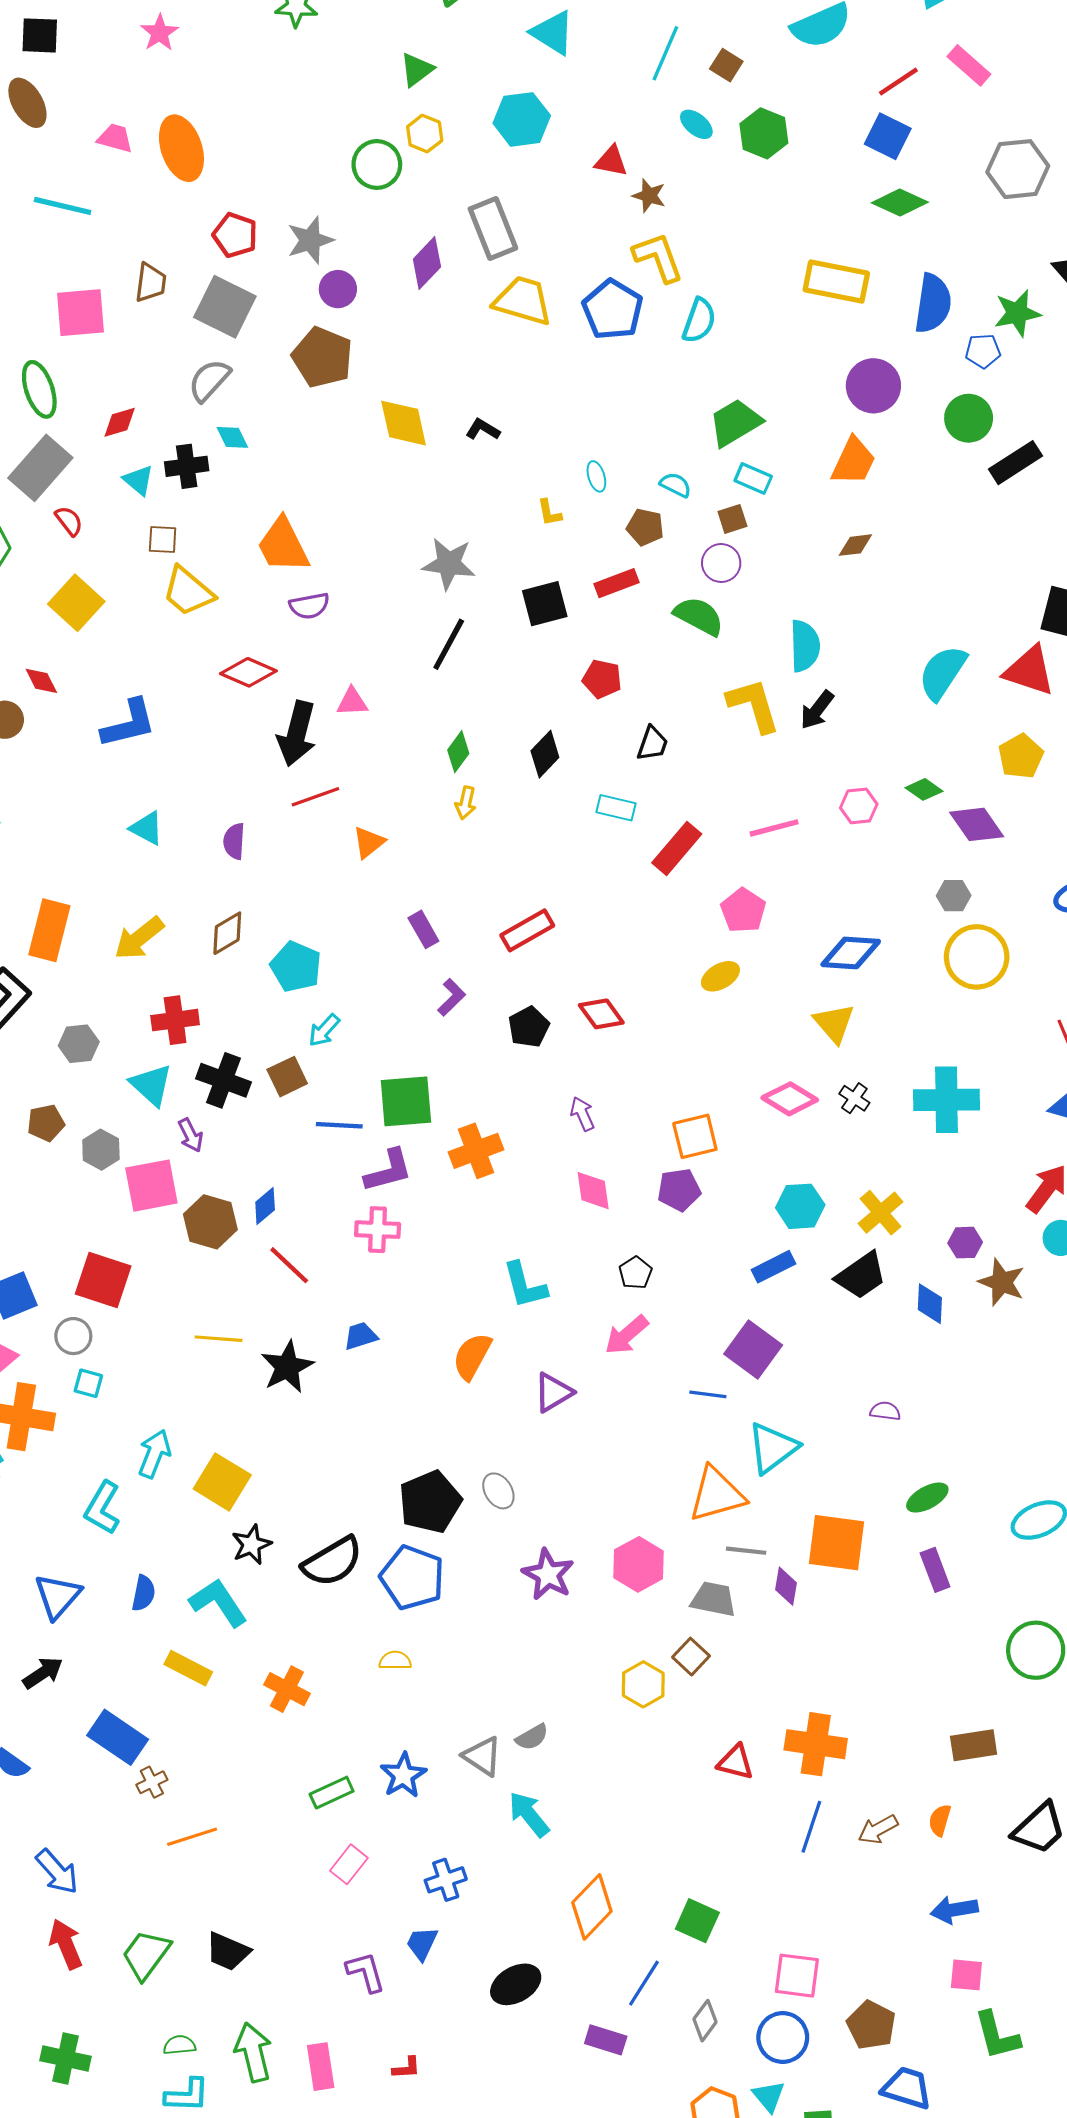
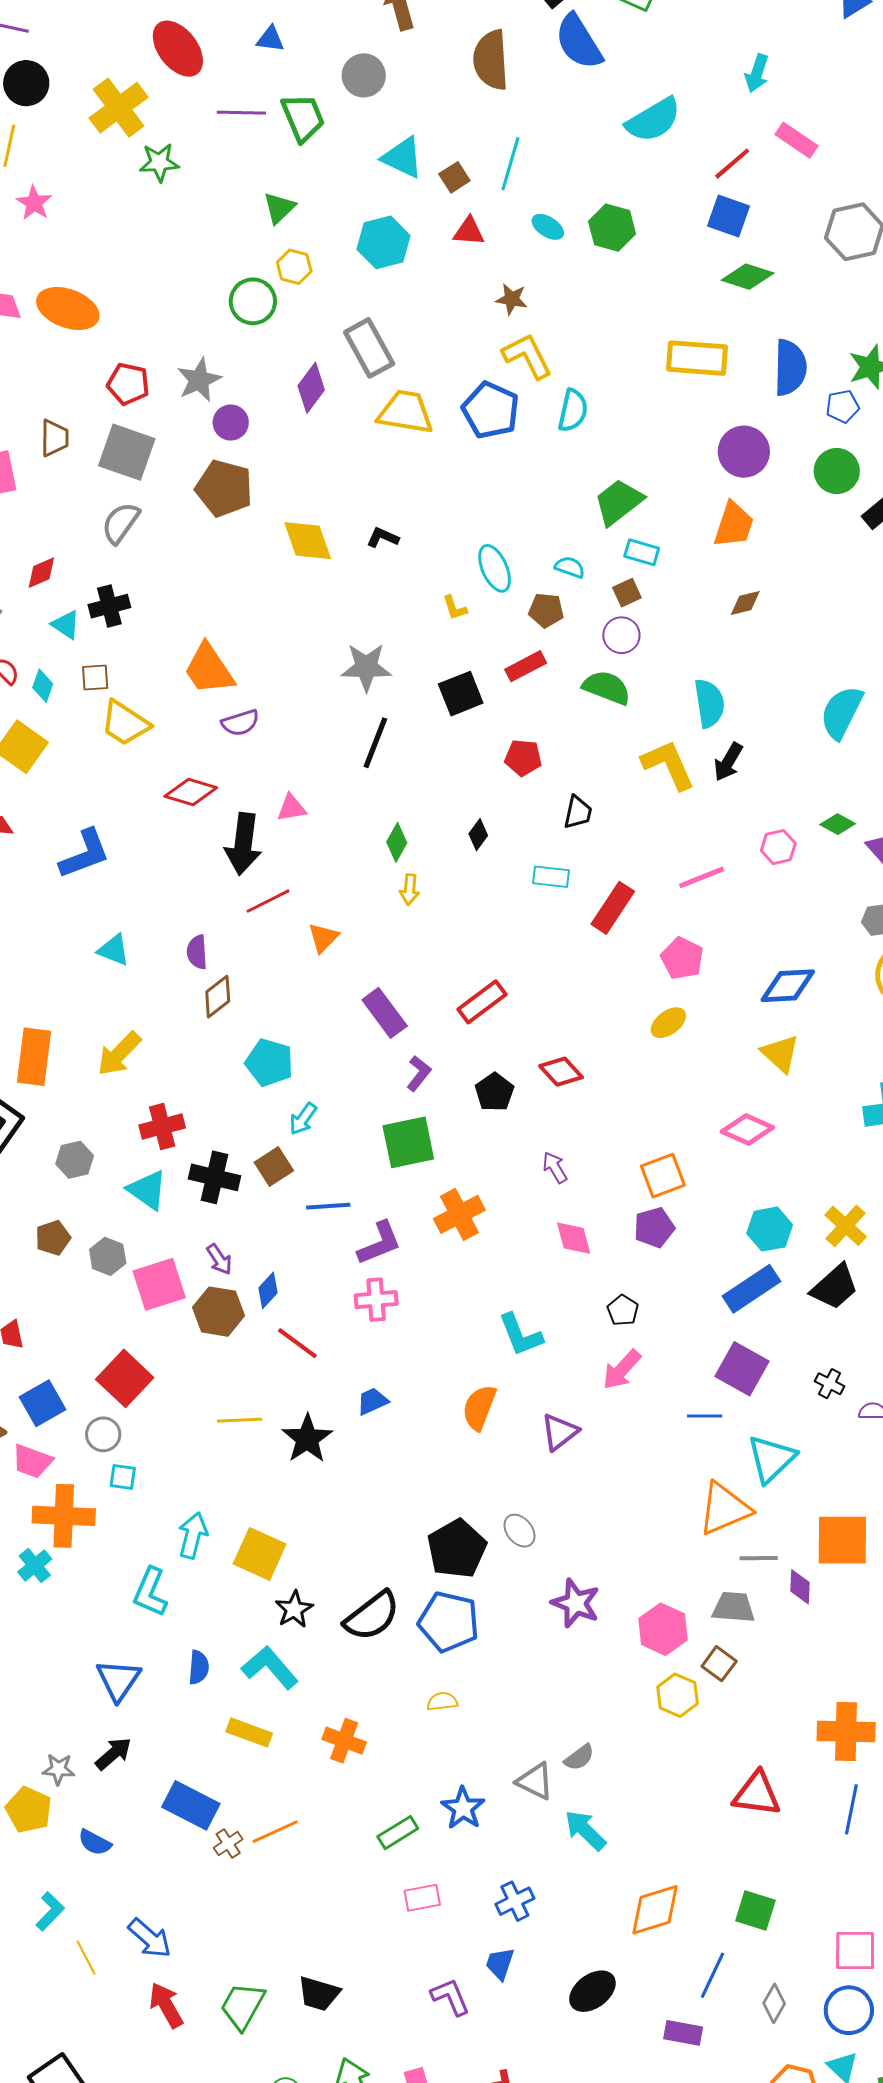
brown square: (726, 65) -> (454, 177), moved, turned 32
orange ellipse: (181, 148) -> (68, 308), turned -44
red triangle: (611, 161) -> (469, 231), moved
cyan diamond: (232, 437) -> (43, 686), moved, turned 52
cyan ellipse: (596, 476) -> (495, 568), size x1.6
black diamond: (545, 754) -> (478, 835), size x0.7
purple rectangle: (423, 929) -> (385, 1013), size x1.4
brown diamond: (227, 933) -> (218, 997), moved
black cross: (854, 1098) -> (829, 1384), moved
green square: (406, 1101) -> (408, 1142), moved
purple arrow: (191, 1135) -> (219, 1259), moved
blue rectangle: (773, 1267) -> (751, 1289), size x1.4
red square: (103, 1280) -> (125, 1378), turned 32
pink hexagon: (639, 1564) -> (663, 1629), moved
red triangle: (736, 1762) -> (757, 1794), moved, size x1.4
orange line: (192, 1837) -> (275, 1832), moved
pink rectangle: (349, 1864) -> (422, 1898), turned 48
orange diamond: (592, 1907) -> (655, 1910), turned 36

